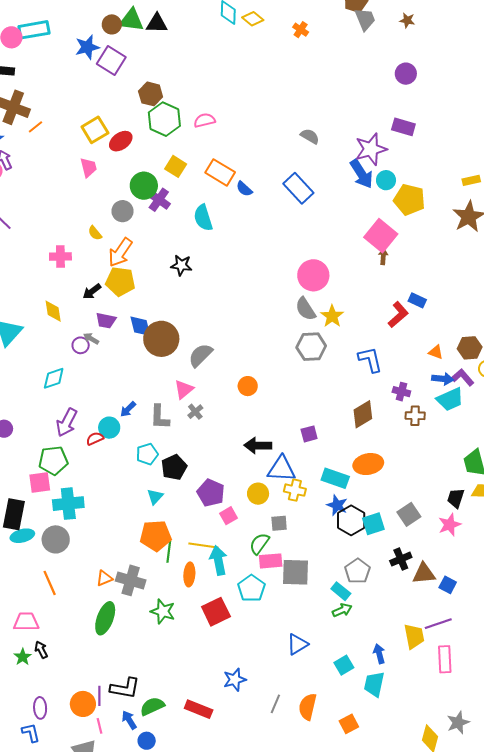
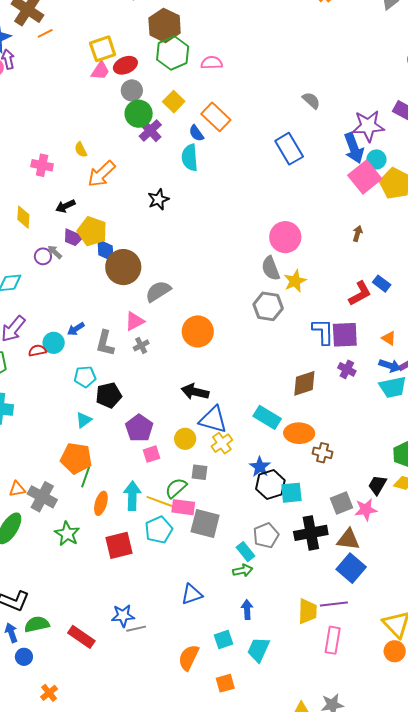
brown hexagon: (151, 94) -> (165, 25), size x1.4
pink trapezoid: (88, 167) -> (100, 71), moved, turned 35
blue semicircle: (244, 189) -> (196, 133), moved
gray circle: (123, 211) -> (132, 90), moved
pink square: (381, 236) -> (365, 177), moved
black star: (181, 265) -> (158, 199), turned 30
yellow pentagon: (120, 281) -> (92, 231), moved
orange circle: (248, 386) -> (198, 331), size x1.6
brown cross: (415, 416) -> (323, 453), moved
purple square: (309, 434) -> (345, 335), moved, size x1.6
cyan rectangle: (335, 478) -> (267, 417), moved
yellow cross: (295, 490) -> (222, 443), turned 30
gray square: (409, 514) -> (341, 503), moved
yellow line: (203, 545) -> (161, 502), moved
black cross: (401, 559) -> (311, 533), size x1.5
brown triangle: (424, 573) -> (348, 539), moved
blue square: (448, 585) -> (351, 568), size x1.6
blue arrow: (379, 654) -> (247, 610), moved
cyan square: (344, 665) -> (224, 639), moved
gray line: (275, 704) -> (136, 629), moved, turned 42

